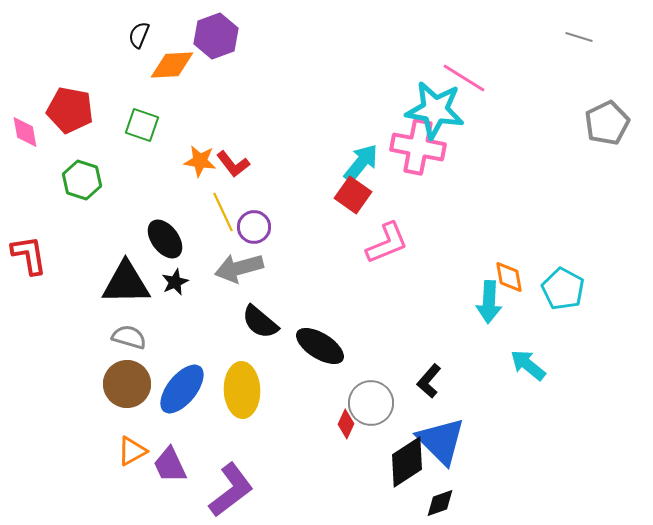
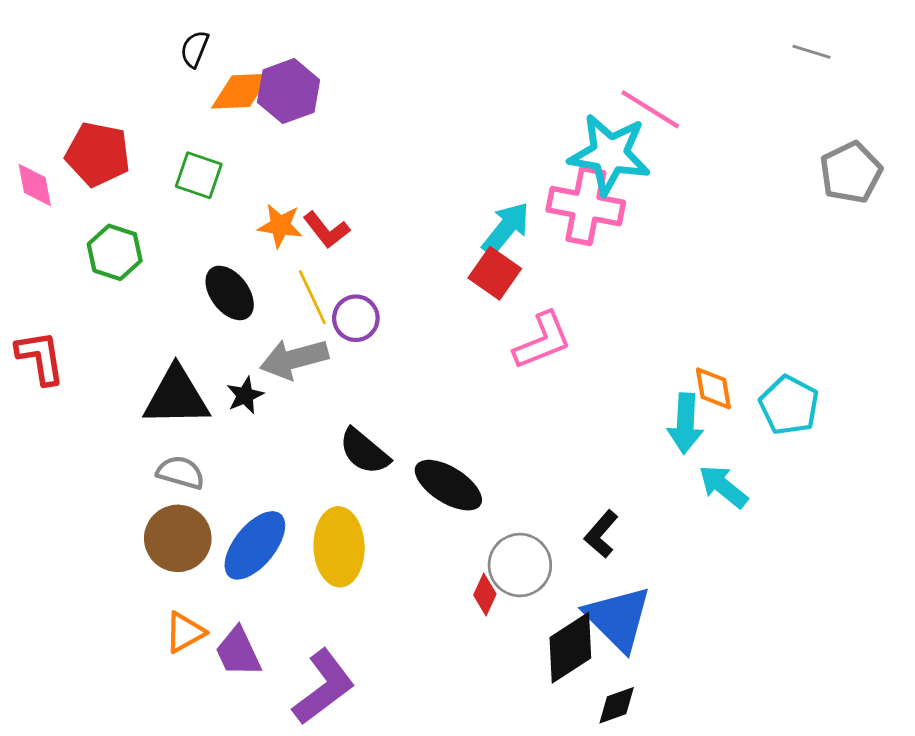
purple hexagon: (216, 36) -> (289, 91), moved
black ellipse: (165, 239) -> (230, 293), moved
gray arrow: (239, 268) -> (294, 359), moved
cyan arrow: (528, 365) -> (723, 486), moved

